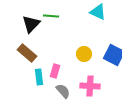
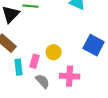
yellow circle: (84, 54) -> (54, 52), moved

